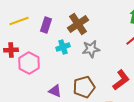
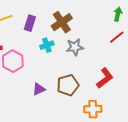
purple triangle: (55, 91) -> (39, 89), turned -48

